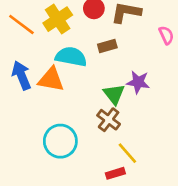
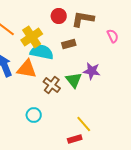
yellow cross: (58, 19) -> (32, 37), moved
brown cross: (109, 120) -> (52, 85), moved
cyan circle: (60, 141) -> (34, 115), size x0.6

